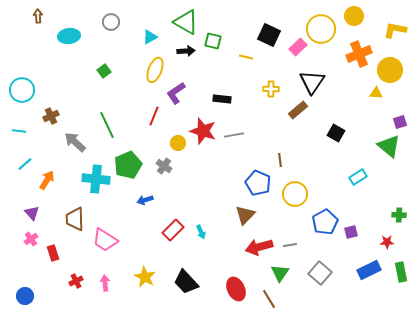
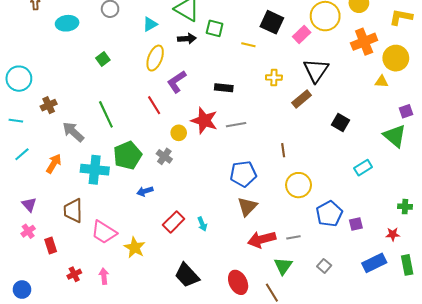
red line: (154, 116) -> (154, 105), turned -54
orange arrow: (47, 180) -> (54, 164), moved
blue pentagon: (258, 183) -> (243, 174), moved, turned -30
gray square: (320, 273) -> (324, 266), size x0.6
yellow star: (145, 277) -> (135, 248), moved

